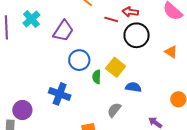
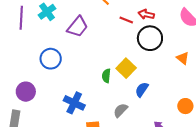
blue circle: (79, 60) -> (51, 59), moved
blue semicircle: (133, 87) -> (142, 90), turned -70
blue cross: (60, 94) -> (74, 103), moved
purple circle: (22, 110) -> (26, 92), moved

